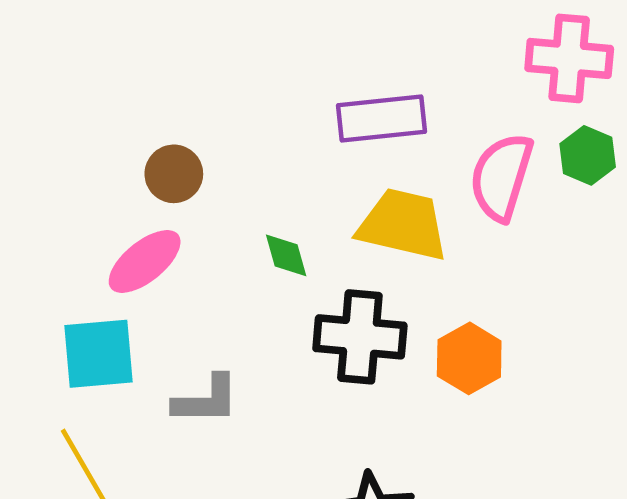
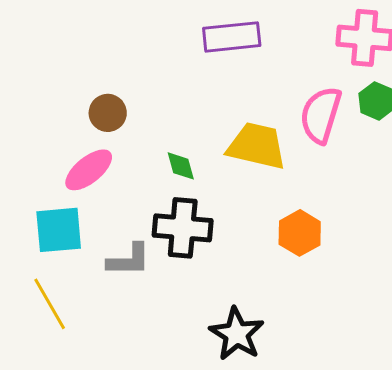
purple rectangle: (381, 118) -> (232, 37), moved
black cross: (360, 337) -> (183, 228), moved

